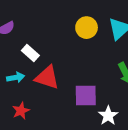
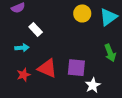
red triangle: (47, 77) -> (47, 68), moved

